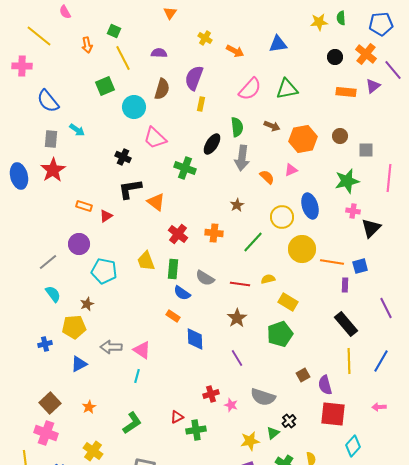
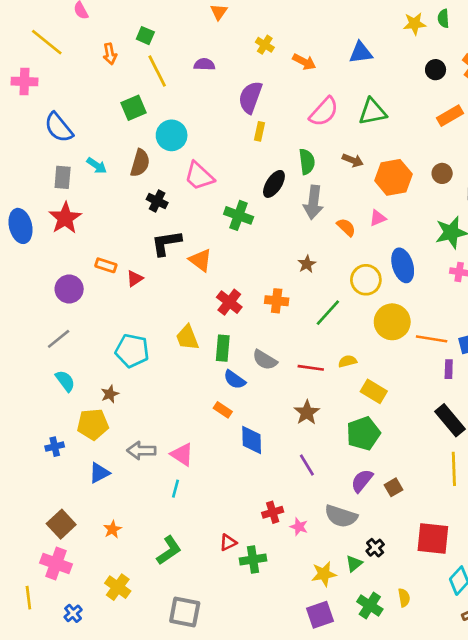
brown semicircle: (162, 89) -> (140, 163), moved
orange rectangle: (346, 92) -> (450, 116), turned -36
purple circle: (79, 244) -> (69, 289), moved
purple semicircle: (325, 385) -> (362, 481), moved, turned 54

